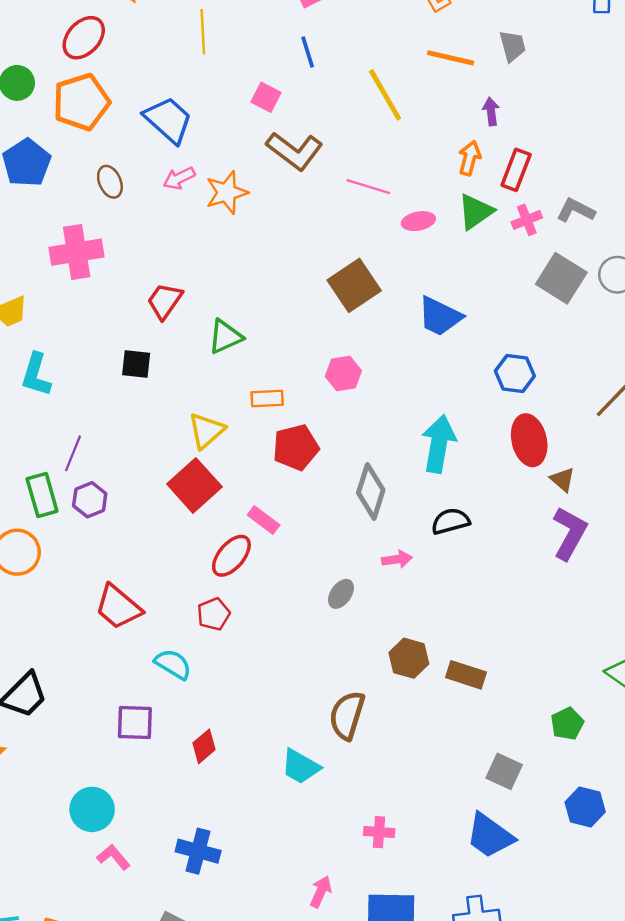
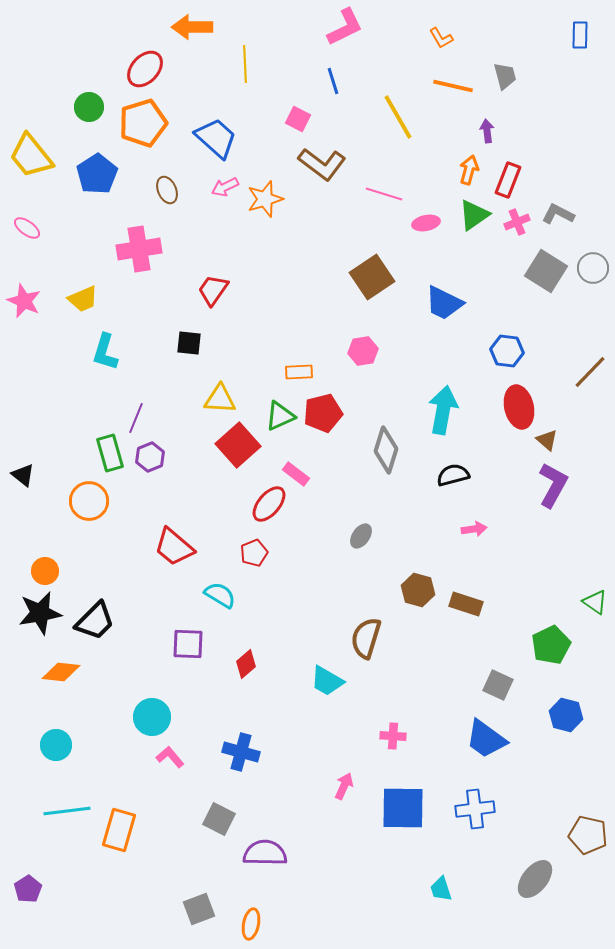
green triangle: (225, 337) -> (280, 416), moved
yellow triangle: (206, 431) -> (220, 399), moved, turned 44
pink arrow: (397, 559) -> (474, 529), moved
green pentagon: (567, 724) -> (551, 645), size x1.4

